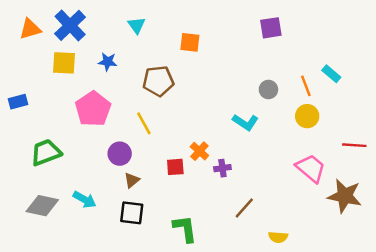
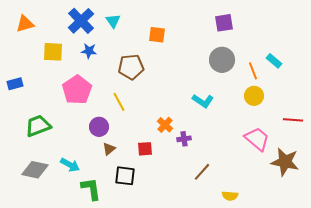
blue cross: (70, 25) -> (81, 21), moved
gray circle: (268, 90) -> (222, 60), moved, size x1.6
red square: (175, 167) -> (145, 149), moved
black square: (132, 213) -> (125, 176), moved
green L-shape: (185, 229) -> (91, 189), moved

